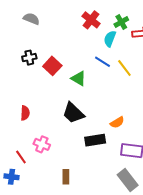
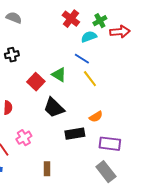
cyan semicircle: (110, 39) -> (89, 37), turned 49
red square: (52, 66) -> (36, 82), moved
yellow line: (124, 68) -> (90, 79), moved
pink cross: (42, 144) -> (24, 138), turned 35

